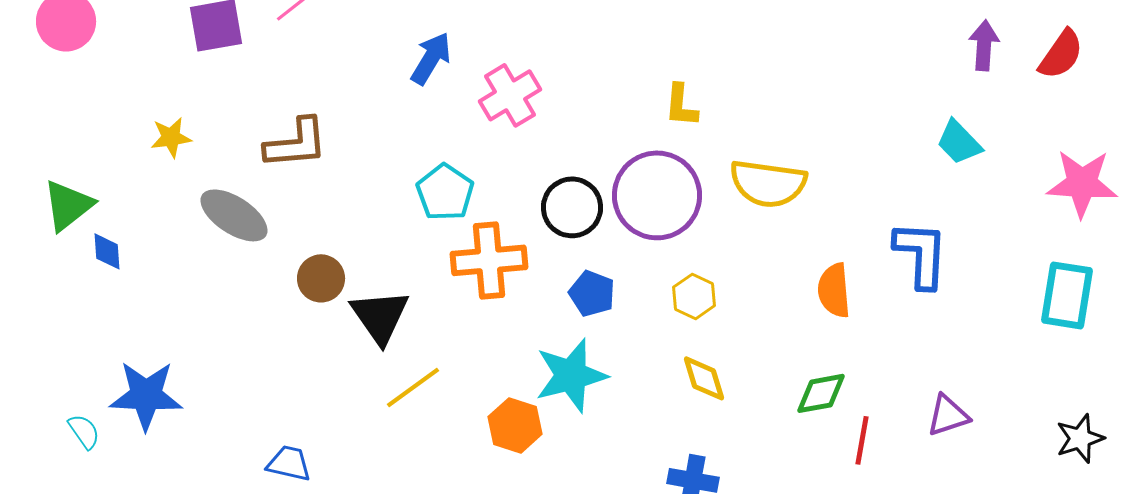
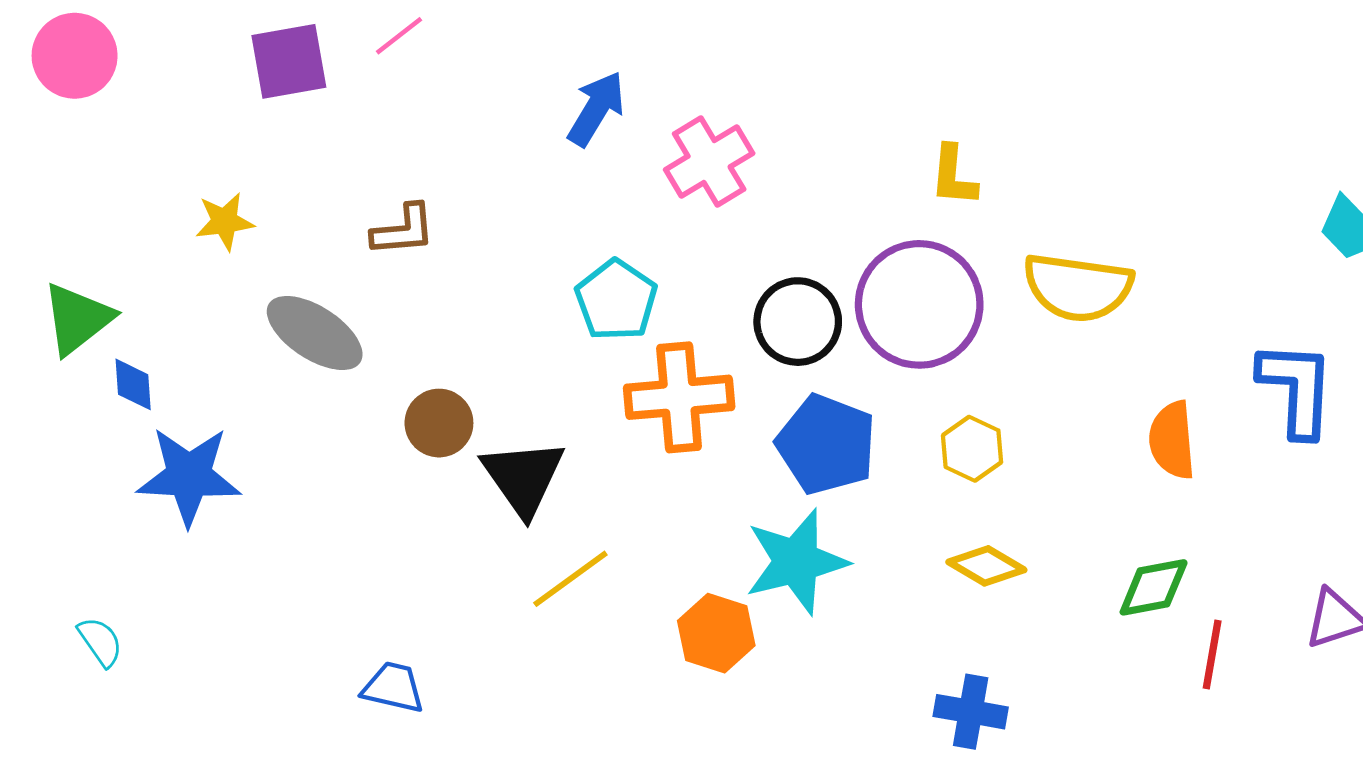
brown L-shape: (296, 143) -> (403, 230), size x0.7
blue pentagon: (592, 293) -> (826, 444), size x1.5
yellow diamond: (704, 378) -> (986, 566), turned -42
blue star: (146, 395) -> (189, 476), moved

